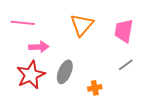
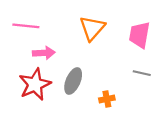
gray line: (126, 65) -> (142, 73), turned 49

